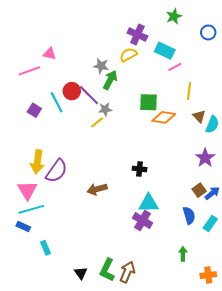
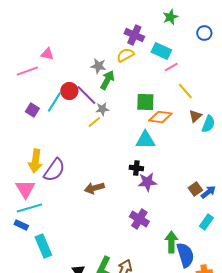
yellow line: (189, 91) -> (185, 91), turned -48
cyan line: (57, 102) -> (54, 102), turned 60
brown triangle: (199, 116) -> (195, 116), turned 32
purple star: (205, 158) -> (147, 182), moved, turned 30
cyan triangle: (149, 203) -> (145, 140), moved
blue semicircle: (189, 215) -> (185, 255), moved, size x1.4
cyan rectangle: (45, 248) -> (43, 246), size x1.6
green arrow: (183, 254) -> (171, 242), moved, size x1.5

